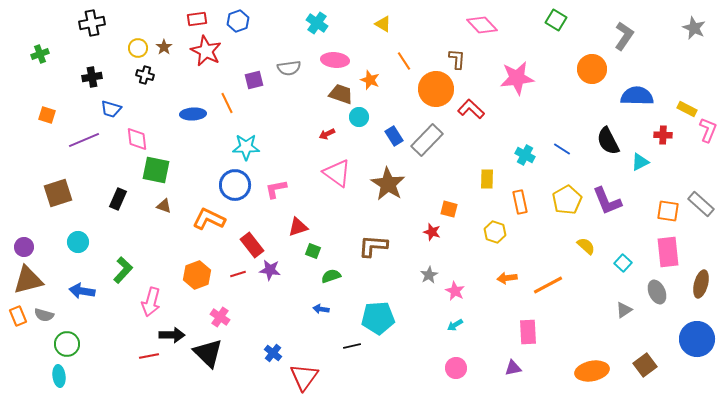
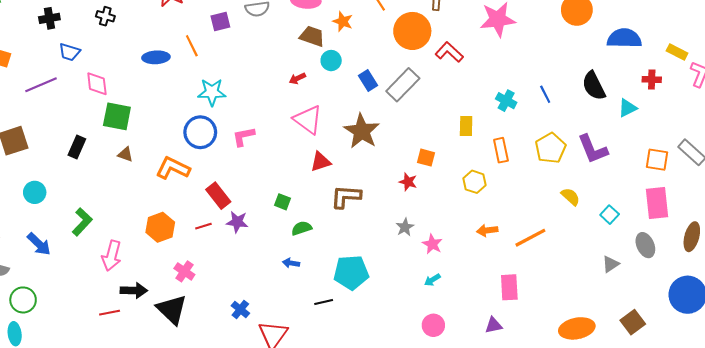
blue line: (562, 149) -> (545, 94), turned 30
red triangle: (298, 227) -> (321, 162), moved
blue arrow: (82, 291) -> (39, 244), turned -145

